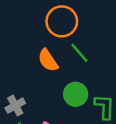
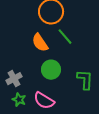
green circle: (76, 94) -> (51, 70), moved

